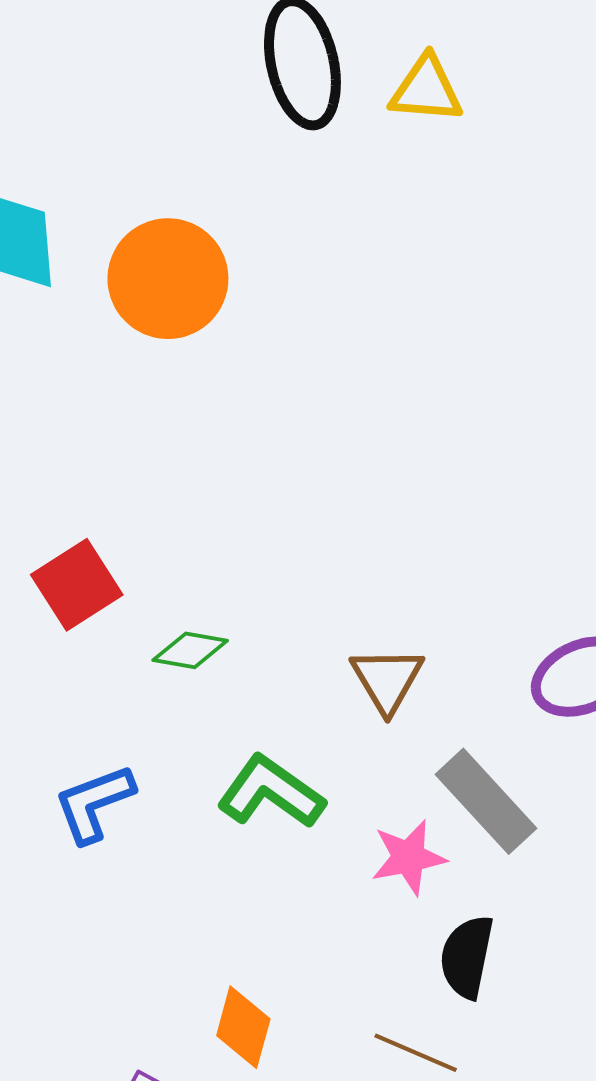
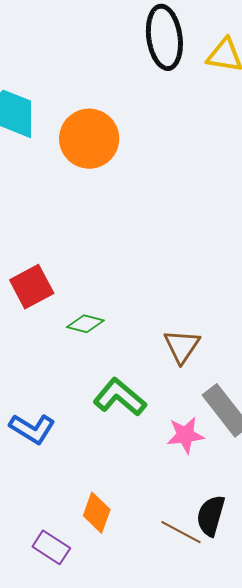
blue L-shape: (94, 803) -> (32, 429), moved, turned -132
black semicircle: (467, 957) -> (211, 516), moved

